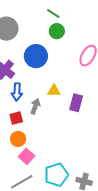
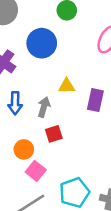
blue arrow: (17, 92) -> (15, 103), moved
red square: (16, 118) -> (54, 134), moved

